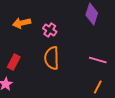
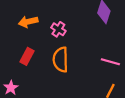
red rectangle: (14, 62) -> (27, 56), moved

